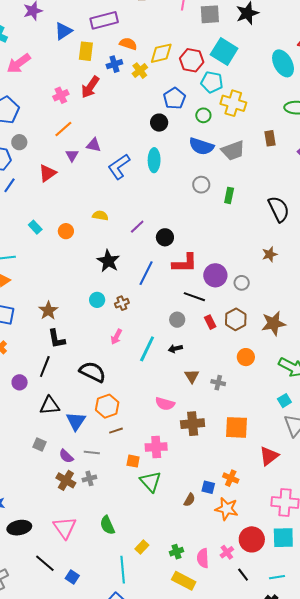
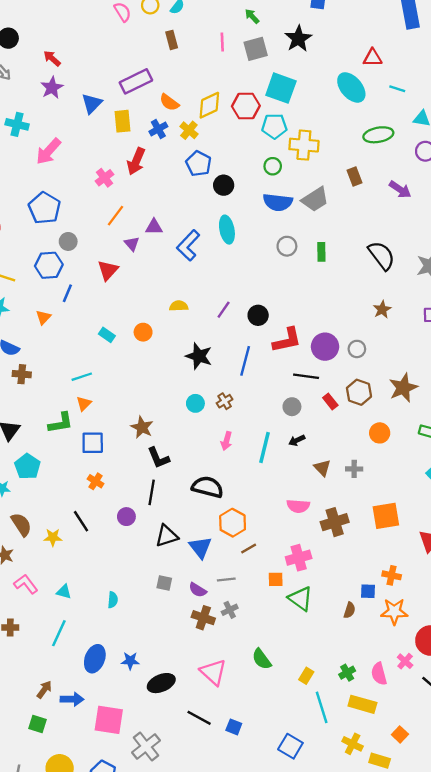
orange semicircle: (128, 44) -> (169, 102), turned -150
blue pentagon: (174, 98) -> (199, 164), moved
cyan line: (123, 570) -> (322, 707), moved

